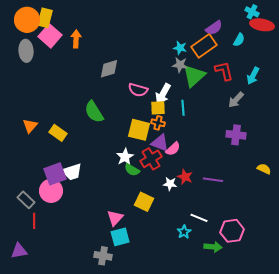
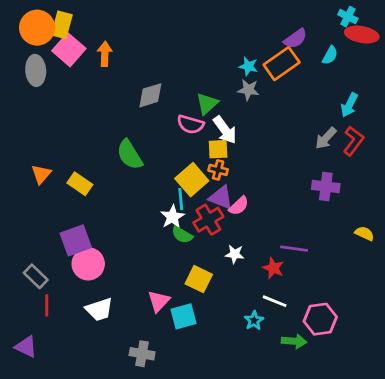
red L-shape: (224, 71) -> (353, 141), moved, turned 50
green triangle: (194, 76) -> (207, 104), moved, size x0.7
white arrow: (163, 94) -> (225, 130), turned -65
cyan line: (183, 108) -> (181, 199), moved
yellow square: (139, 130) -> (192, 180), turned 35
white trapezoid: (72, 172) -> (99, 309), moved
red star: (185, 177) -> (273, 268), moved
pink circle: (51, 191) -> (88, 264), moved
cyan square: (120, 237) -> (184, 316), moved
purple triangle: (19, 251) -> (26, 347), turned 36

